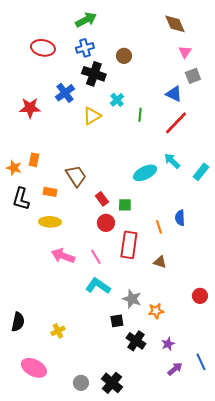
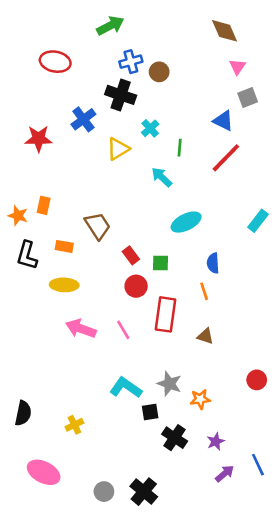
blue cross: (85, 48) -> (131, 62), moved
cyan arrow: (172, 161) -> (162, 177), moved
blue semicircle: (180, 218) -> (213, 263), moved
cyan L-shape: (98, 286) -> (126, 388), moved

